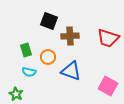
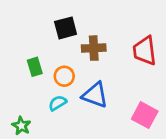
black square: (49, 21) -> (66, 28), turned -36
red trapezoid: (108, 38) -> (145, 51), turned 65
cyan semicircle: (29, 72) -> (58, 103), moved, turned 136

